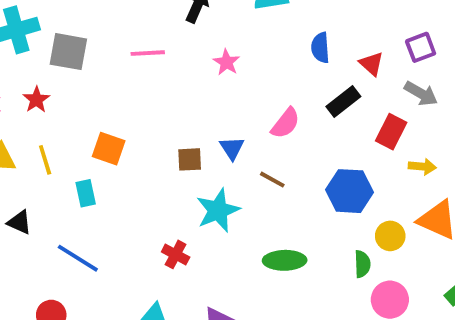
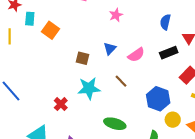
blue triangle: (232, 148) -> (110, 49), moved
orange square: (109, 149) -> (51, 30), moved
cyan rectangle: (86, 193) -> (30, 19), moved
yellow circle: (390, 236) -> (173, 120), moved

